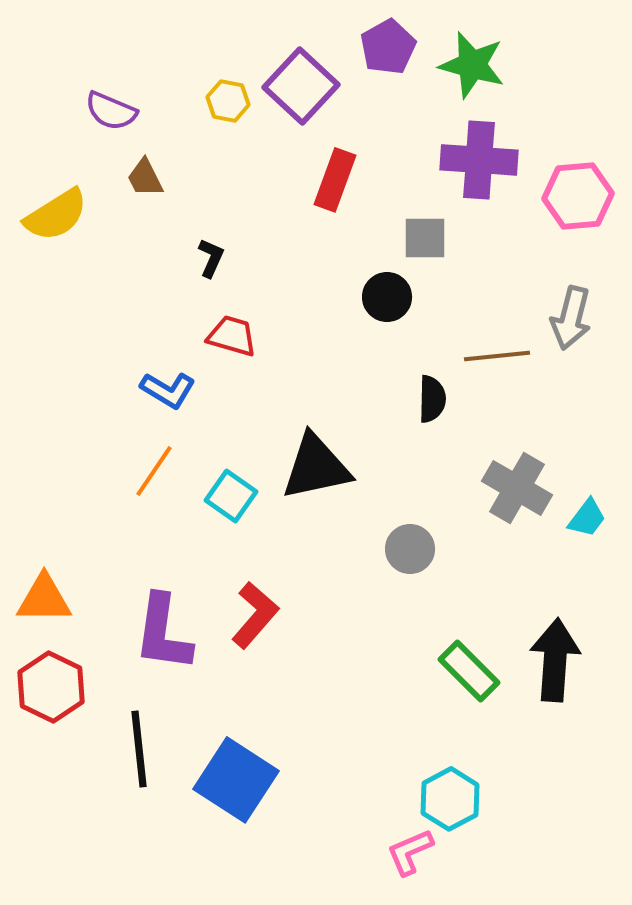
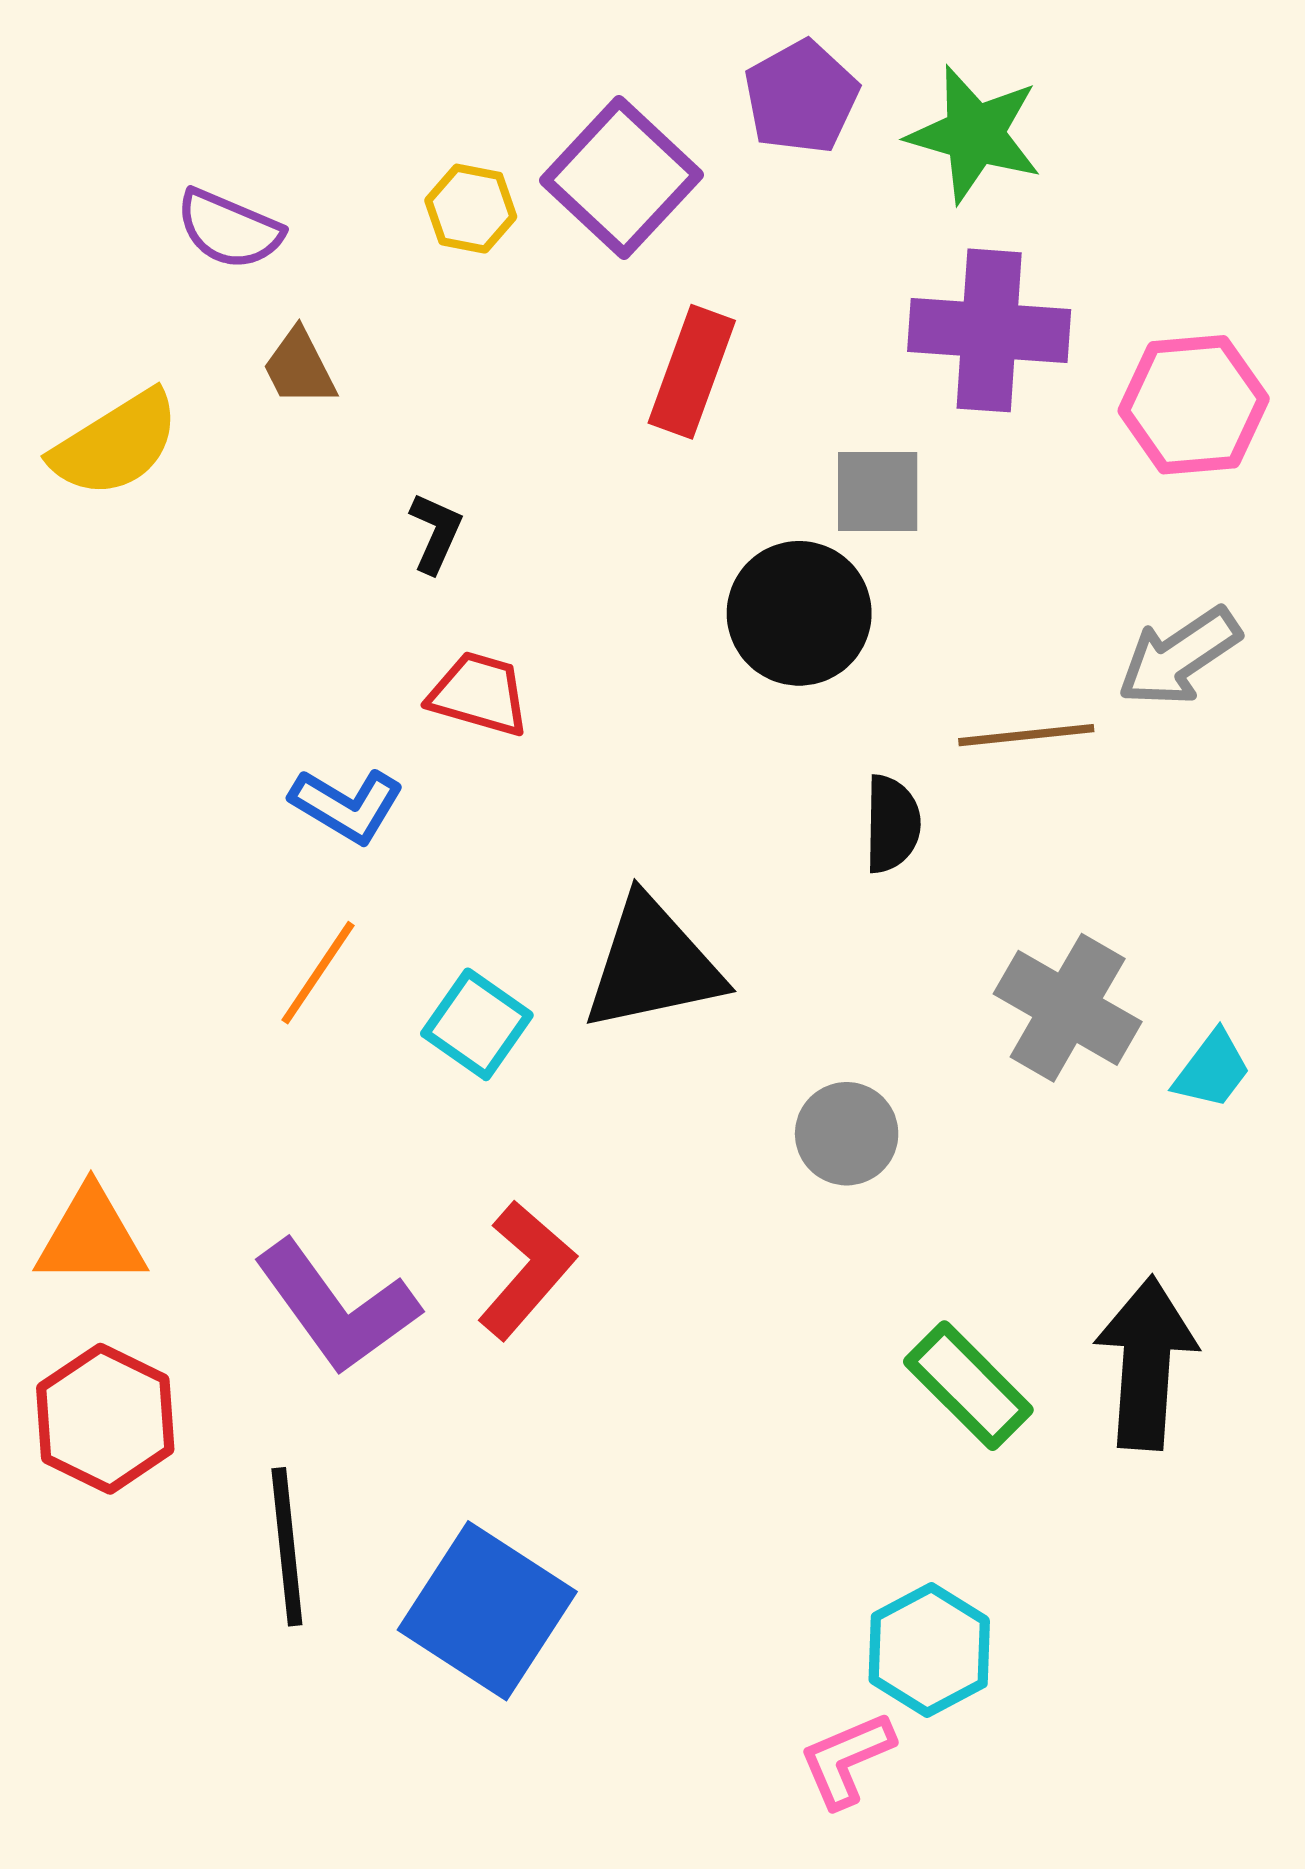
black circle: (387, 297) -> (799, 613), size x1.4
gray arrow: (571, 318) -> (1179, 657), turned 42
purple L-shape: (163, 633) -> (337, 1307), turned -44

